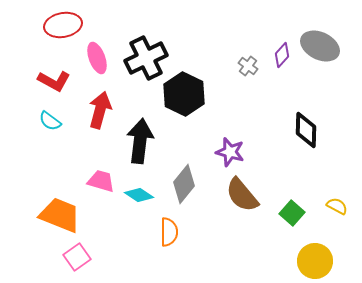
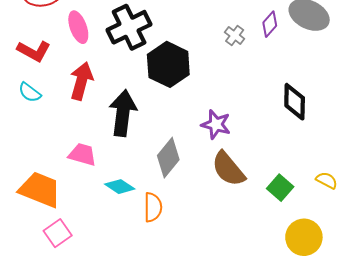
cyan diamond: (139, 195) -> (120, 187), moved

